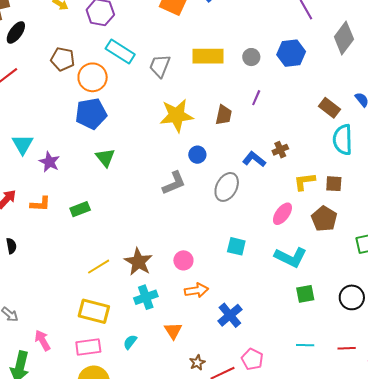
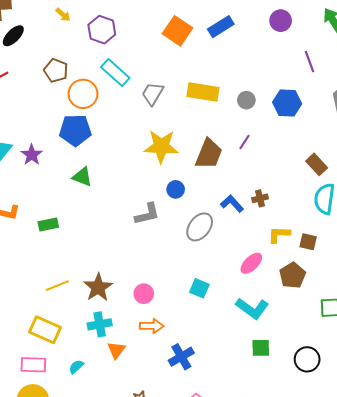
brown trapezoid: (224, 115) -> (209, 154), size x1.5
green triangle: (105, 157) -> (82, 177), turned -40
purple star: (49, 162) -> (32, 155), moved
orange triangle: (173, 331) -> (116, 350), moved

